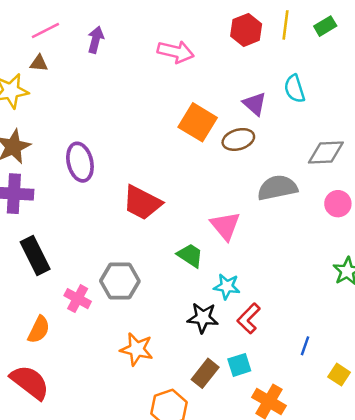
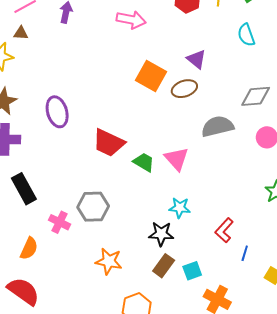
cyan semicircle: (295, 89) -> (246, 35), moved
green trapezoid: (190, 255) -> (144, 162), moved
red L-shape: (249, 318) -> (224, 230), moved
brown rectangle: (205, 373) -> (164, 266), moved

